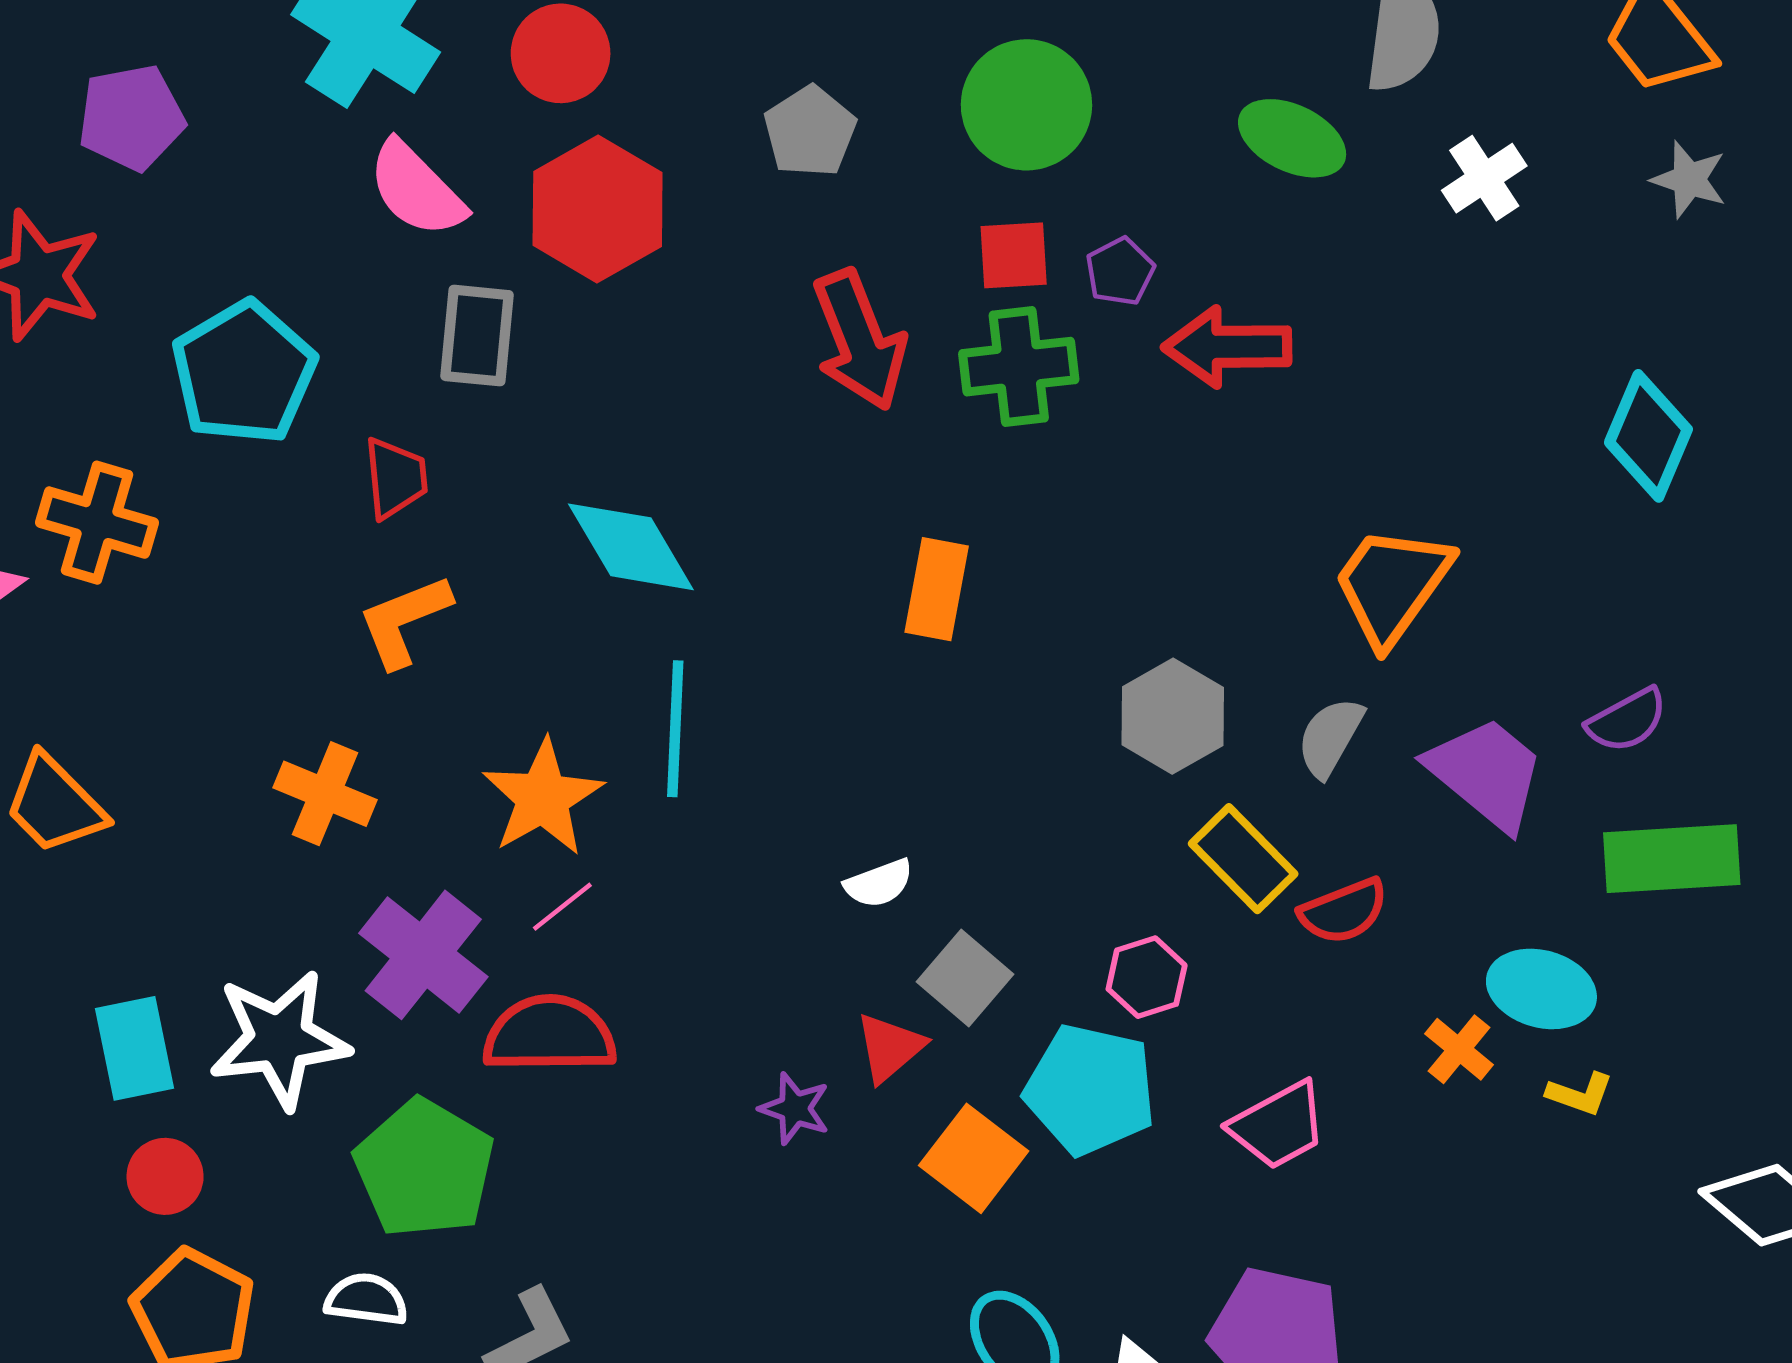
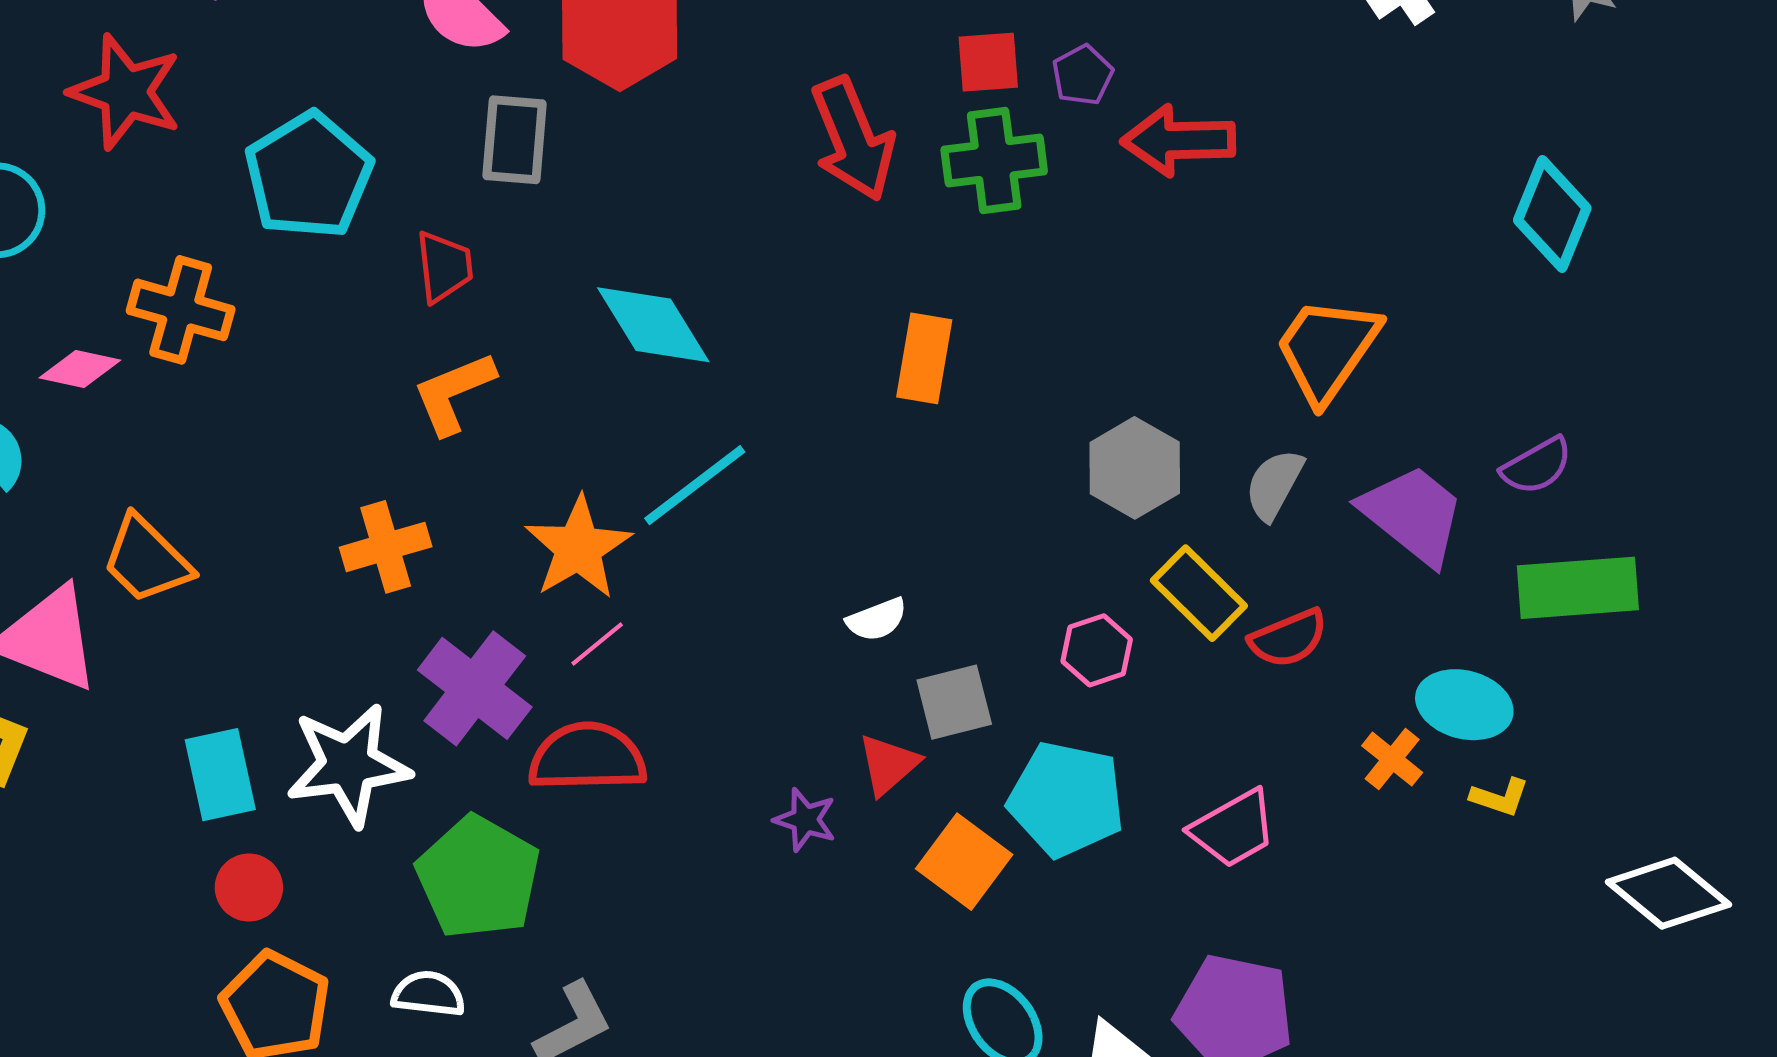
cyan line: (675, 729) -> (695, 485), turned 51
orange cross: (325, 794) -> (386, 547), turned -38
pink hexagon: (1147, 977) -> (1097, 650), moved
gray square: (965, 978) -> (954, 702), turned 36

